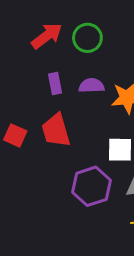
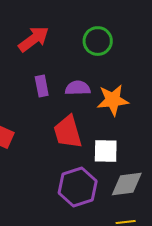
green circle: (87, 38) -> (98, 41), moved
red trapezoid: (56, 130) -> (68, 132), moved

